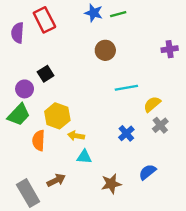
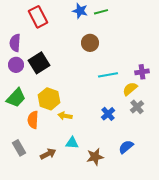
purple semicircle: (18, 33) -> (15, 43), moved
purple cross: (170, 49) -> (142, 72), moved
black square: (46, 74) -> (39, 63), size x1.5
purple circle: (25, 89) -> (16, 65), moved
cyan triangle: (84, 157) -> (72, 143), moved
gray rectangle: (28, 193) -> (19, 148), moved, size x0.7

